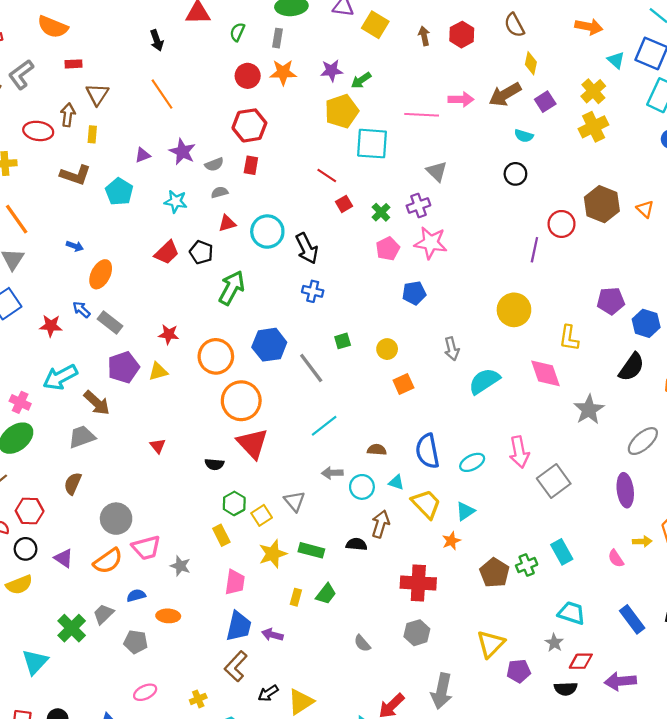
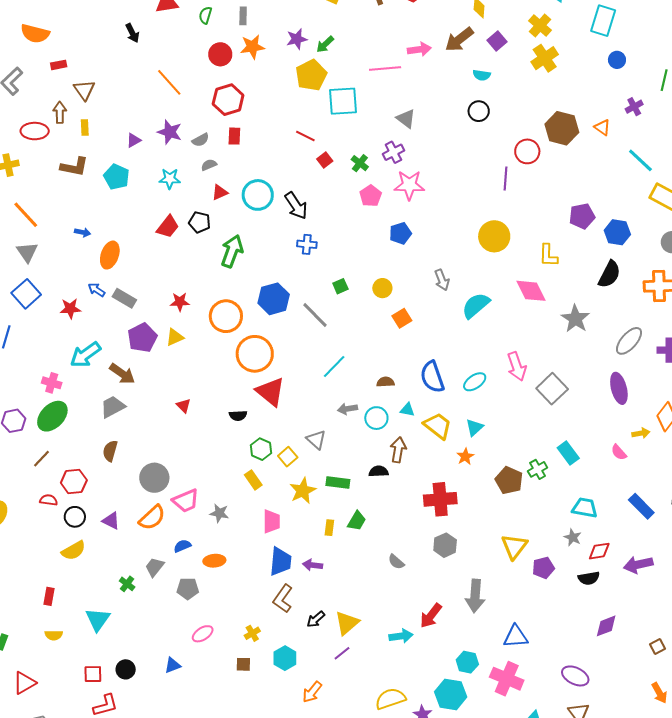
orange line: (162, 94) -> (169, 82), moved
green cross: (72, 628) -> (127, 584), size x0.6

